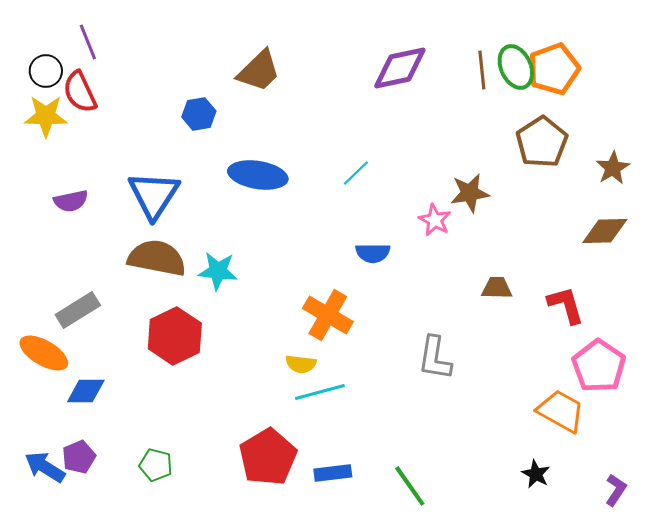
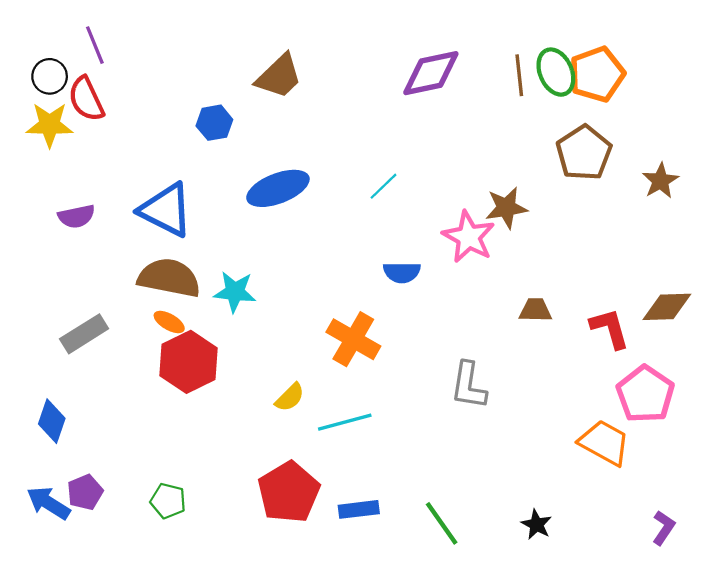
blue ellipse: (258, 175) -> (278, 188), turned -30
blue triangle: (154, 195) -> (166, 210), turned -36
pink star: (435, 220) -> (469, 237), size x1.5
brown diamond: (605, 231) -> (667, 307), moved
orange ellipse: (44, 353) -> (169, 322), moved, size x0.6
yellow semicircle: (301, 364) -> (290, 397), moved, turned -52
blue diamond: (86, 391) -> (52, 421), moved, turned -72
black star: (536, 474) -> (536, 525), moved

